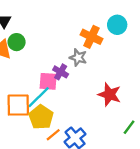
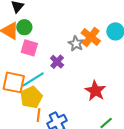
gray star: (78, 58) -> (76, 44), moved
pink square: (48, 81) -> (29, 48), moved
orange line: (53, 135) -> (39, 115), turned -56

